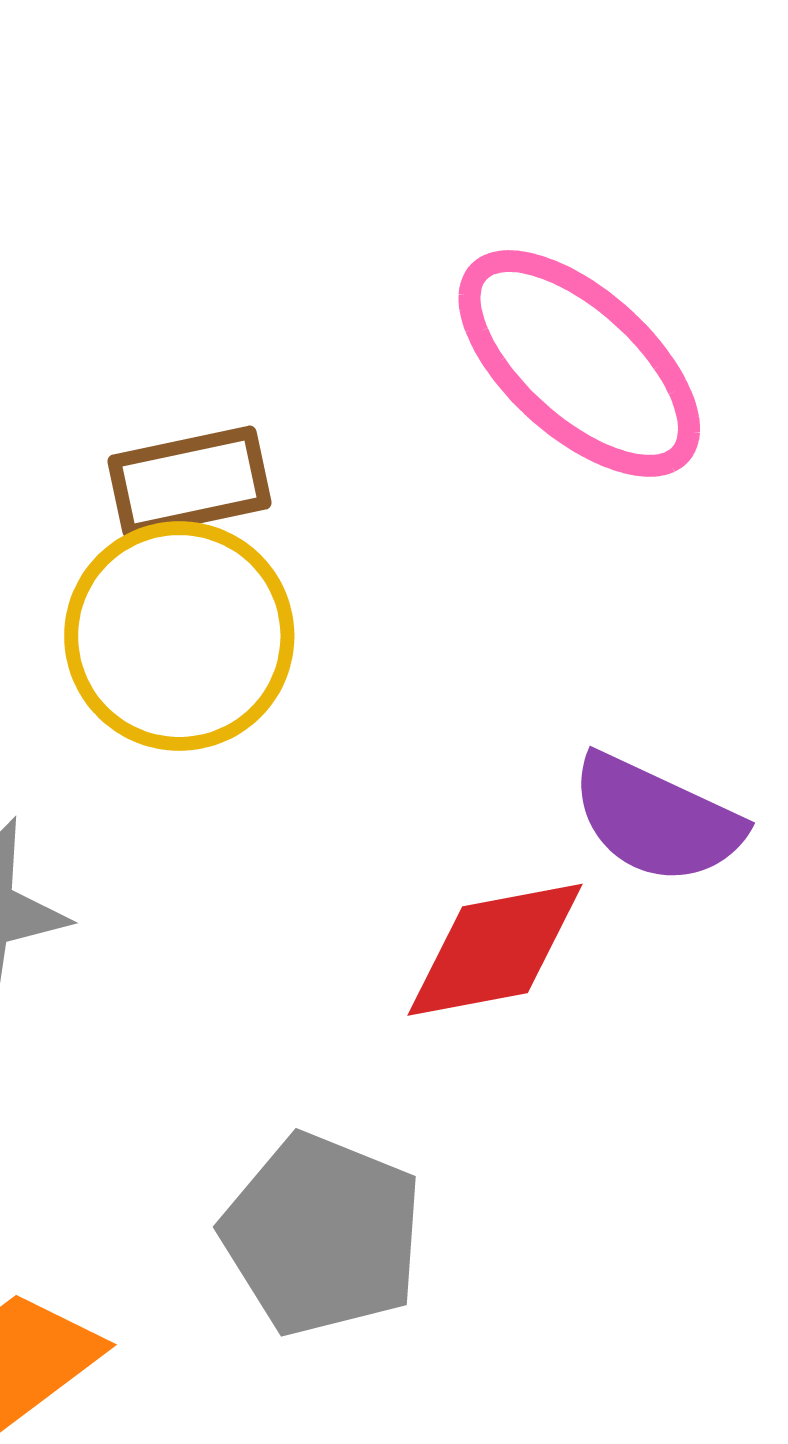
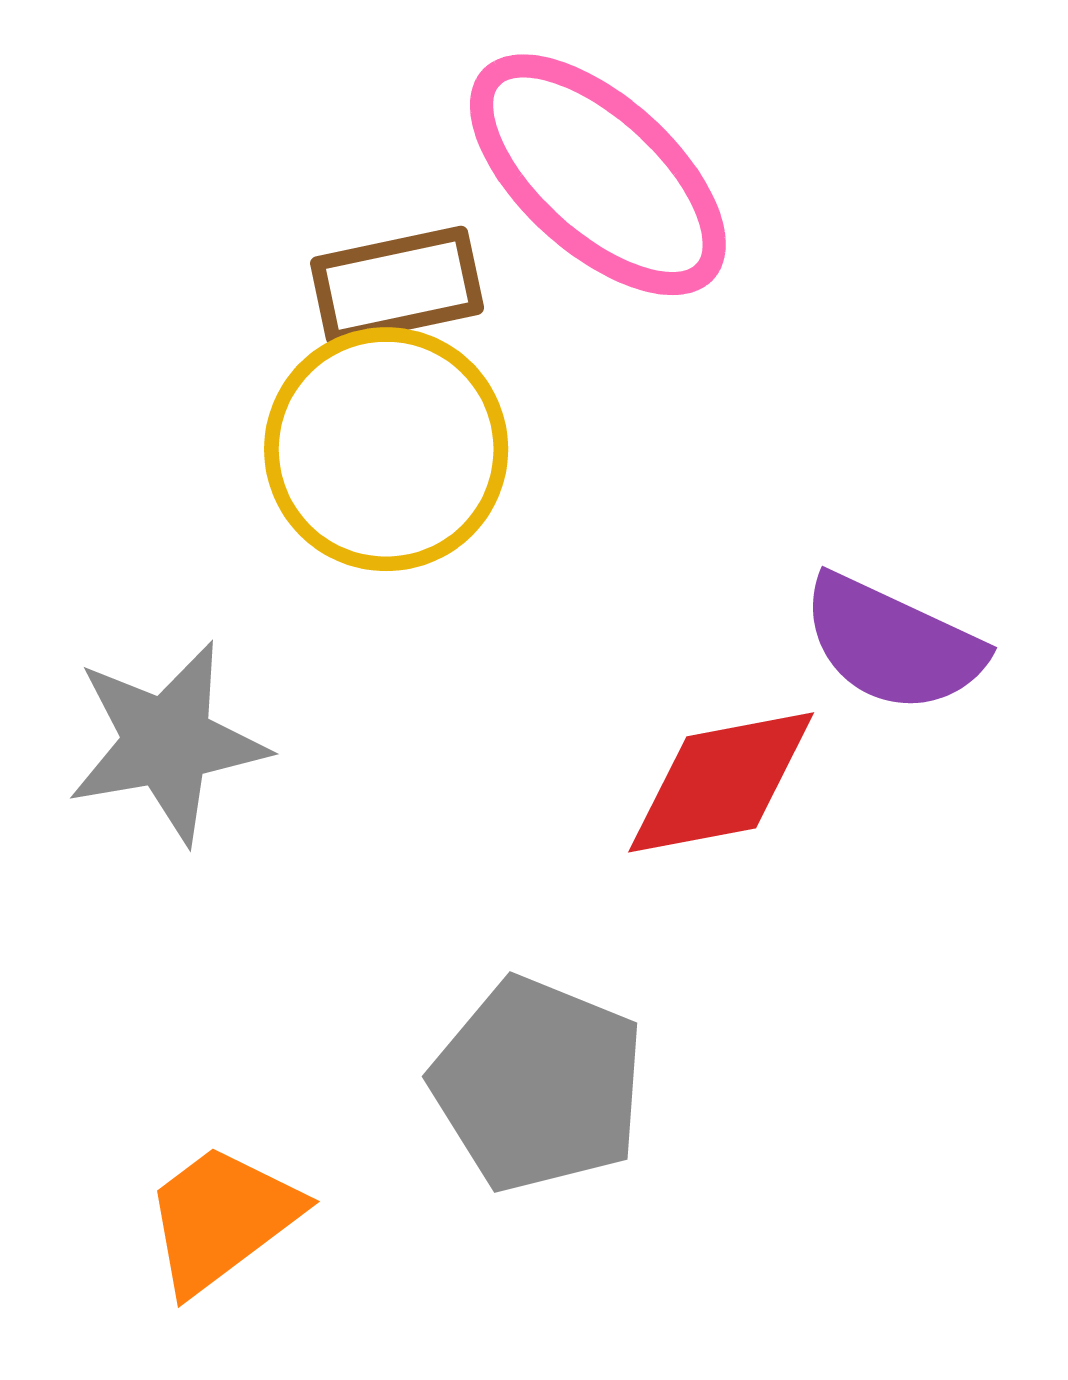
pink ellipse: (579, 363) -> (598, 175), moved

